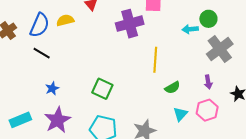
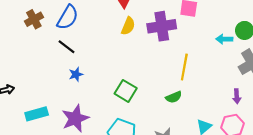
yellow semicircle: (65, 20) -> (128, 26), moved, turned 120
blue star: (52, 88) -> (76, 74), moved
green semicircle: (172, 88) -> (174, 97), moved

